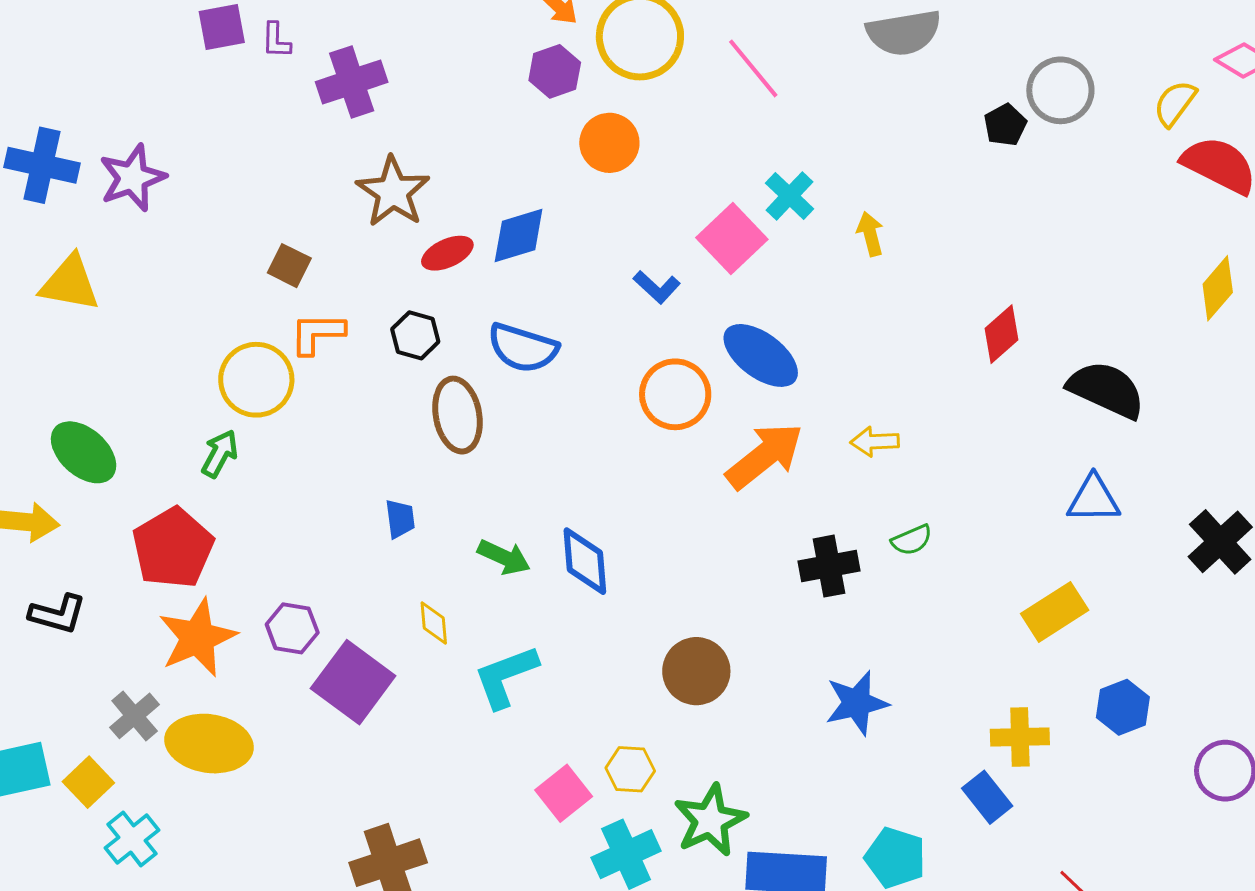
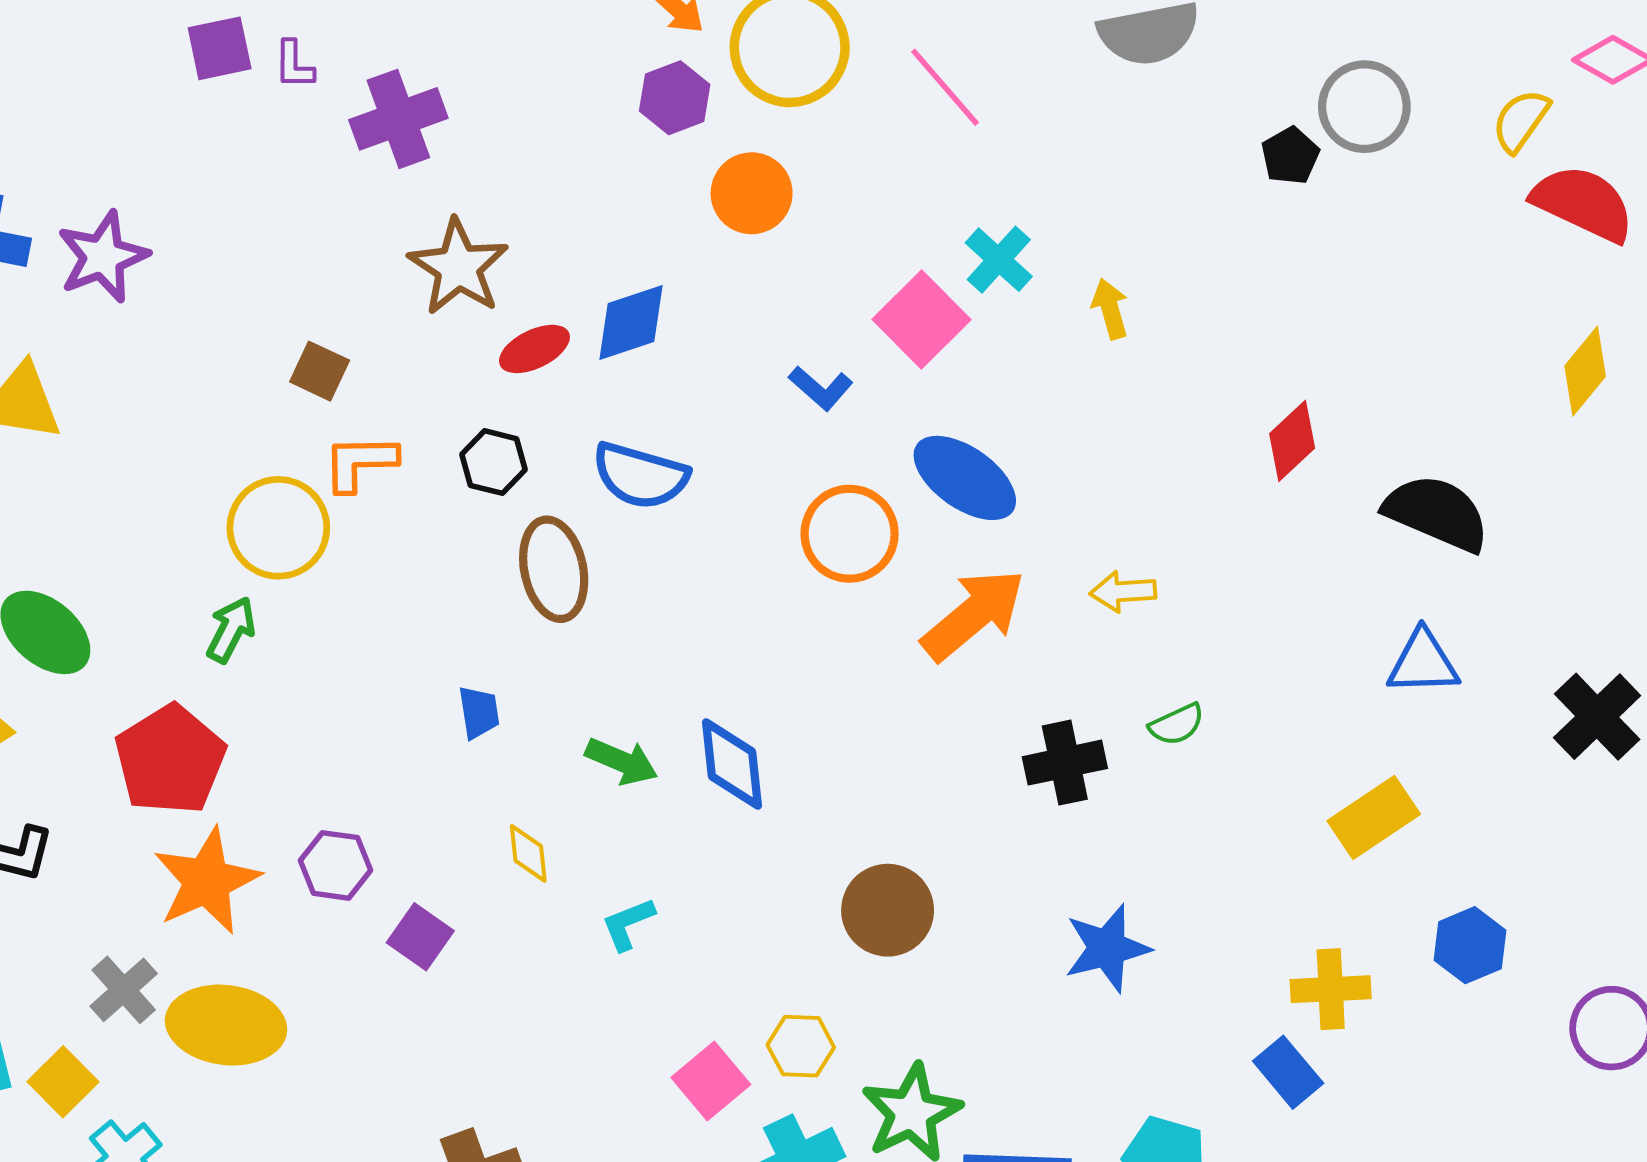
cyan L-shape: (506, 677) -> (628, 924), size x0.6
purple square: (353, 682) -> (420, 937), size x0.6

